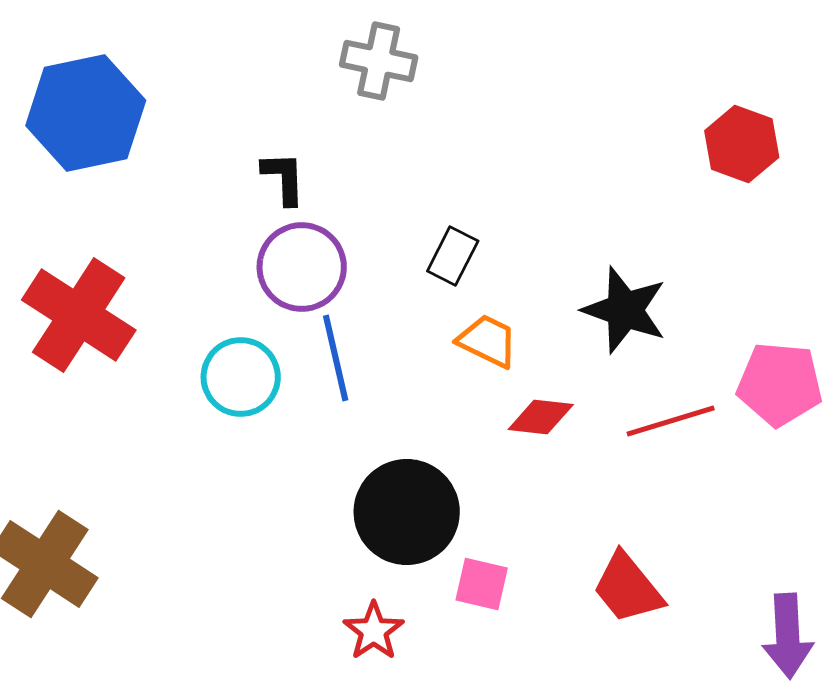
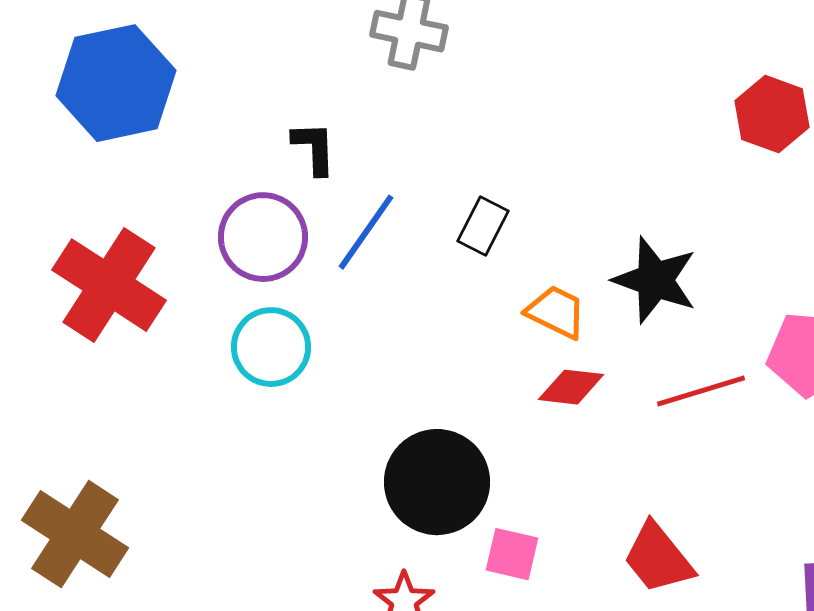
purple circle: (302, 267) -> (263, 237), moved
orange trapezoid: (488, 341) -> (556, 312), moved
blue line: (336, 358) -> (366, 232), moved, turned 48

